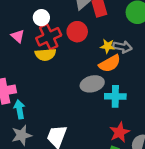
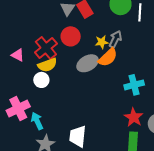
white circle: (41, 18) -> (41, 80), moved
gray arrow: (122, 47) -> (115, 39), turned -60
gray ellipse: (92, 84) -> (88, 63), moved
cyan cross: (115, 96) -> (134, 85), moved

